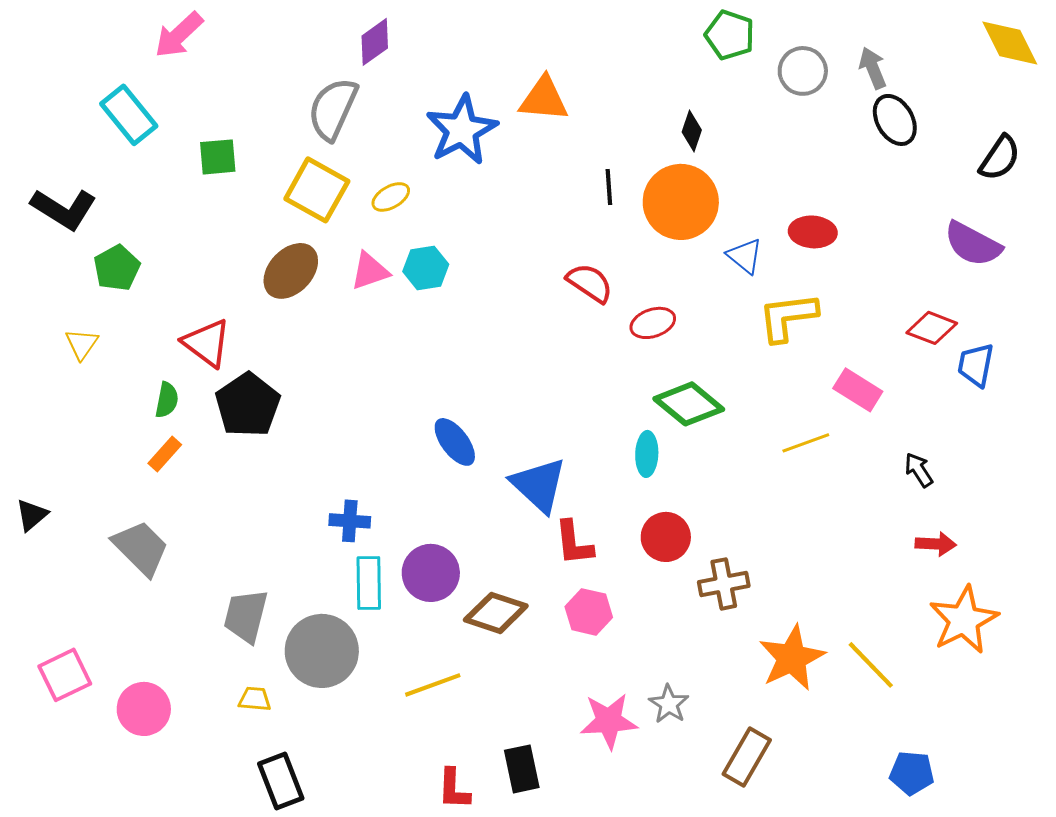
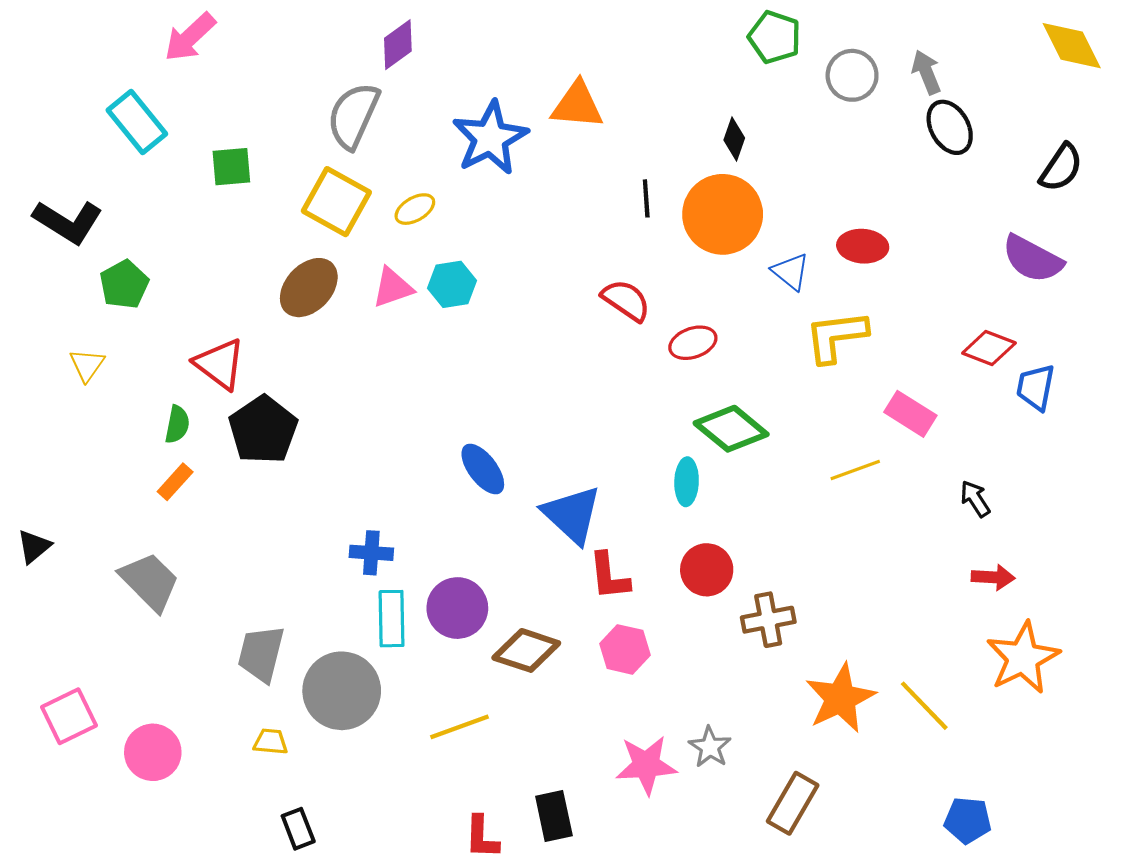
black rectangle: (281, 781) -> (298, 829), size x0.7

